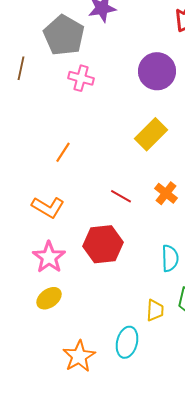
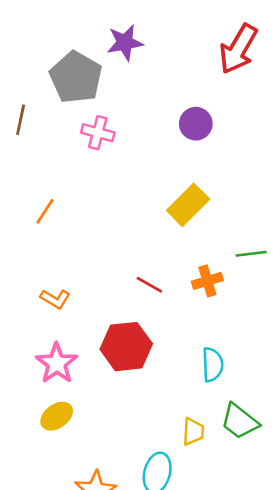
purple circle: (157, 71) -> (196, 124), size x0.7
orange line: (63, 152) -> (45, 211), moved
orange cross: (166, 193) -> (207, 281), turned 35
orange L-shape: (48, 207) -> (55, 299), size x0.7

